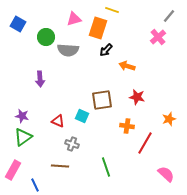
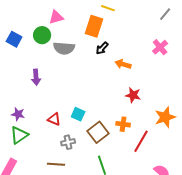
pink triangle: (74, 19) -> (56, 17), moved
blue square: (18, 24) -> (14, 39), moved
pink cross: (158, 37) -> (160, 47), moved
brown square: (102, 100) -> (98, 132), moved, turned -30
orange star: (169, 119) -> (165, 117), size x1.5
gray cross: (72, 144) -> (68, 142), turned -32

